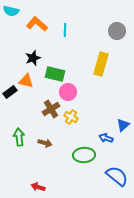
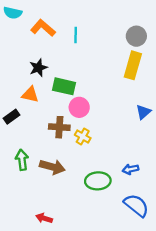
yellow rectangle: (101, 64) -> (133, 65), moved
black rectangle: (10, 92) -> (11, 117), moved
brown cross: (51, 109) -> (59, 127), turned 36
blue triangle: (123, 125) -> (143, 112), moved
blue arrow: (106, 138) -> (131, 169), moved, turned -32
brown arrow: (45, 143) -> (52, 167), size x1.5

